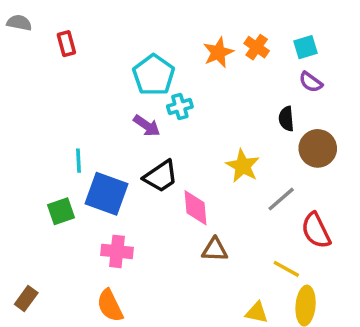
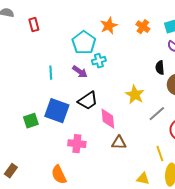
orange star: (218, 52) -> (109, 26), moved
cyan line: (79, 161) -> (51, 73), moved
pink cross: (117, 251) -> (77, 144), moved
yellow line: (286, 269) -> (160, 154), turned 42

